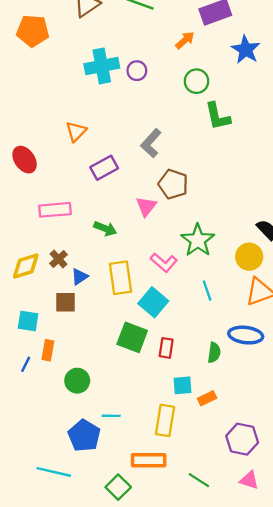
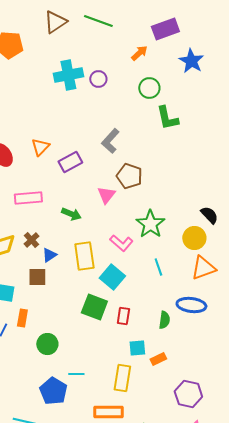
orange triangle: (76, 131) -> (40, 147), moved

